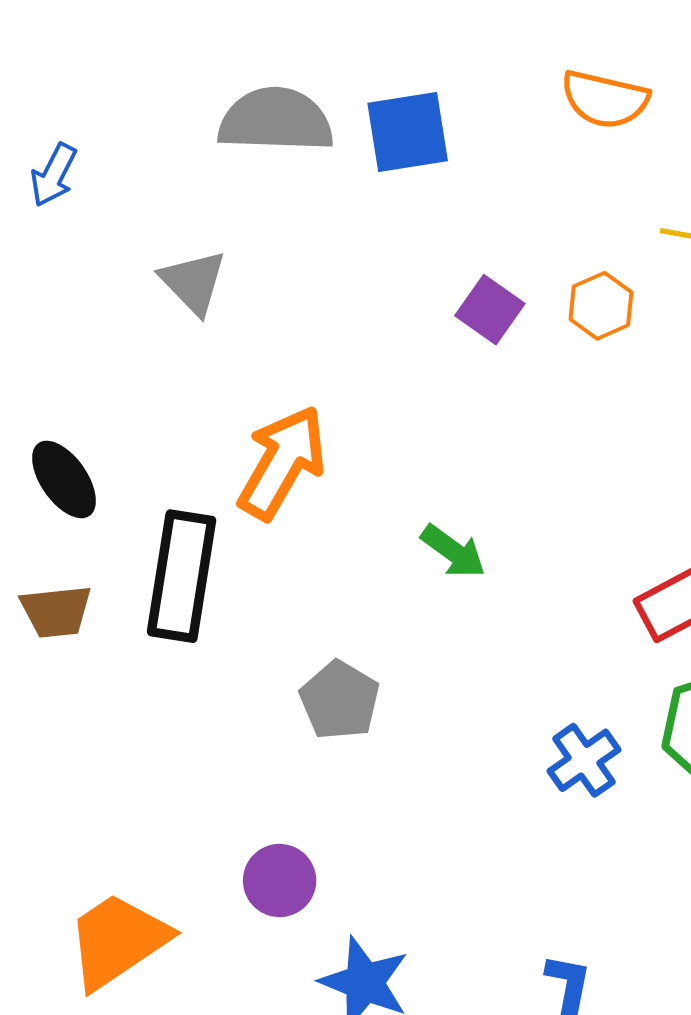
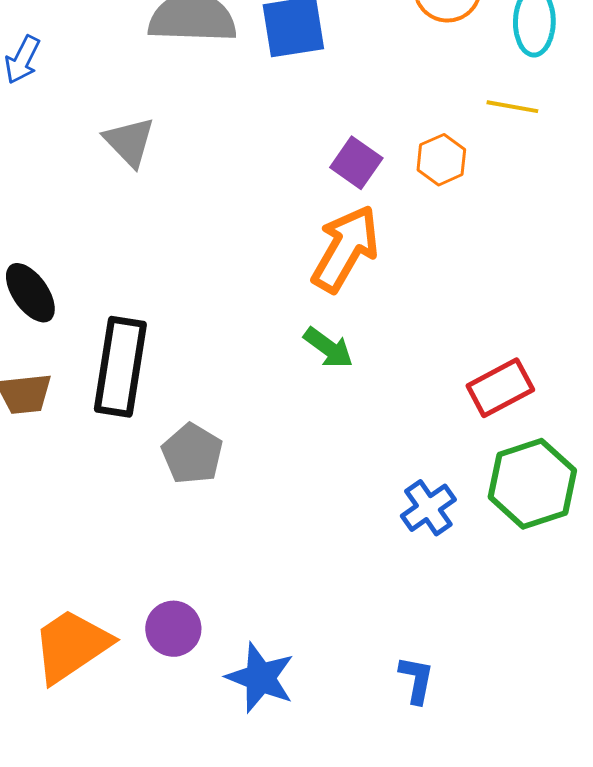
orange arrow: (282, 462) -> (345, 249), moved
gray pentagon: (340, 700) -> (192, 454), moved
purple circle: (280, 881) -> (173, 629), moved

